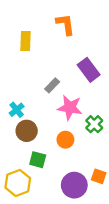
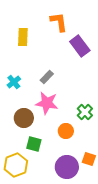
purple rectangle: (89, 70) -> (80, 46), moved
pink star: (70, 108) -> (47, 103), moved
cyan cross: (17, 110) -> (14, 82), moved
orange circle: (65, 140) -> (66, 131), moved

